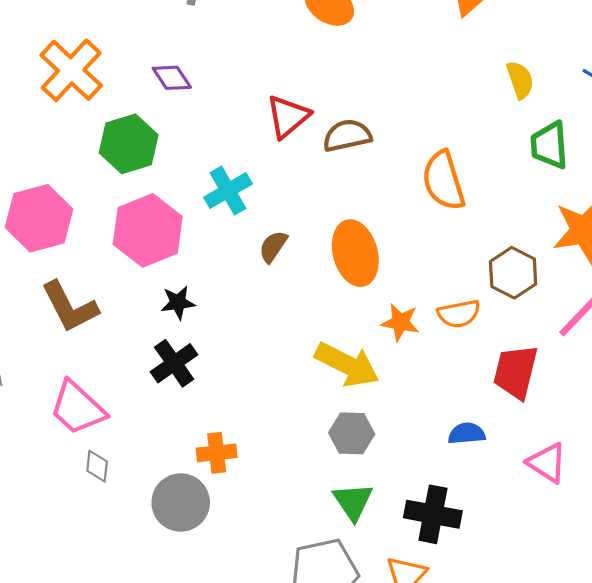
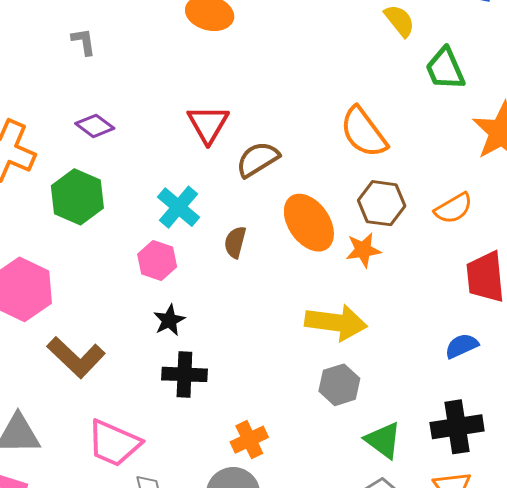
brown semicircle: (347, 136) -> (258, 159), moved
pink hexagon: (148, 230) -> (157, 260), moved, size x0.6
brown hexagon: (513, 273) -> (382, 203), moved
orange semicircle: (459, 314) -> (454, 208), moved
orange star: (400, 322) -> (363, 250), moved
black cross: (174, 363) -> (184, 374), turned -33
gray hexagon: (352, 433) -> (339, 385), moved

